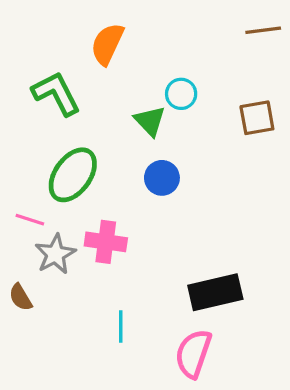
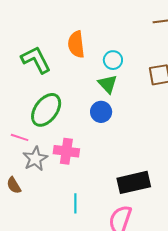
orange semicircle: (107, 44) -> (76, 44), moved, turned -32
green triangle: (150, 121) -> (108, 84), moved

